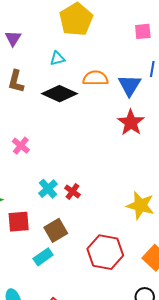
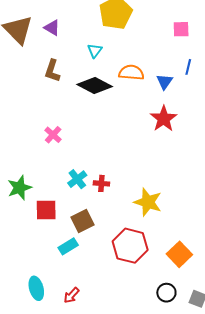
purple triangle: (13, 38) -> (52, 28), turned -36
cyan triangle: (57, 58) -> (95, 51), turned -42
blue triangle: (129, 85) -> (165, 82), size x0.7
red cross: (72, 191) -> (101, 183), turned -35
yellow star: (140, 205) -> (148, 202), moved

